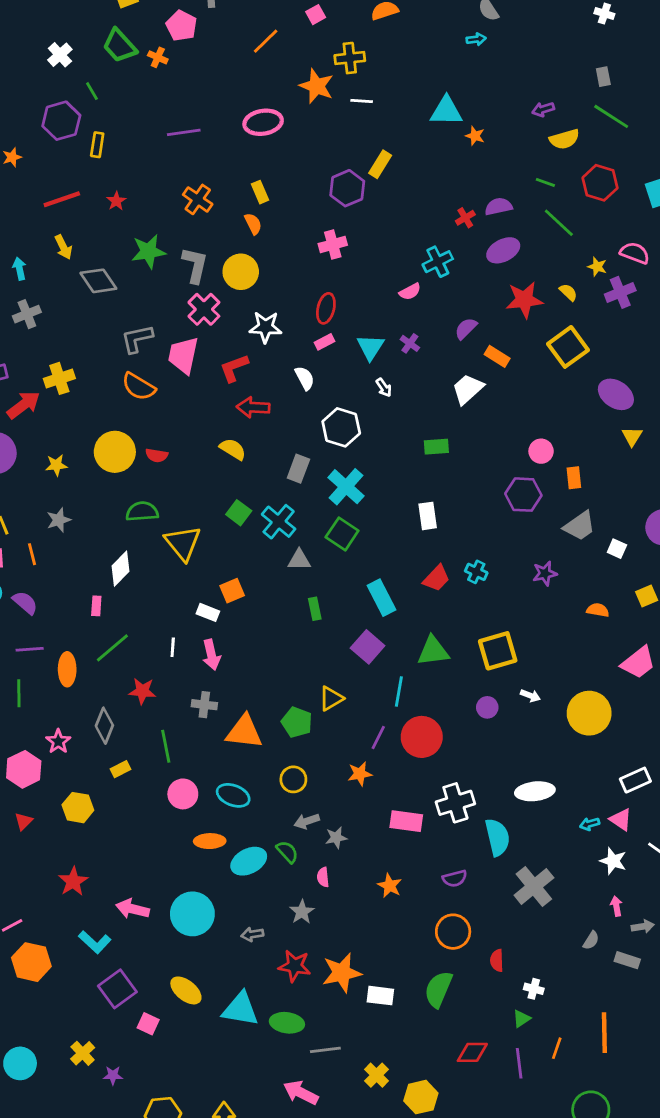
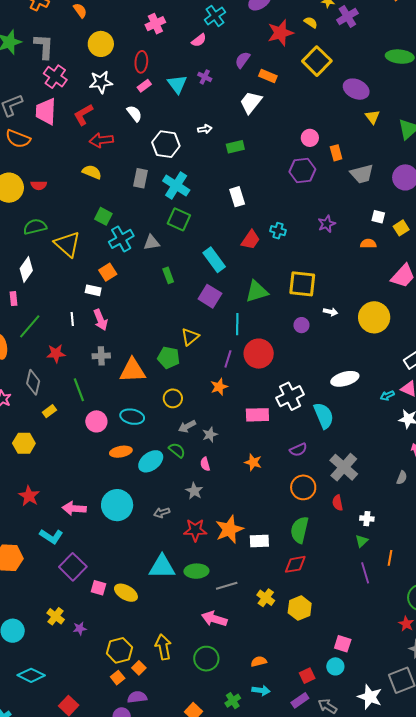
pink cross: (333, 244) -> (155, 24), moved
yellow circle: (241, 272) -> (101, 44), moved
white arrow: (384, 388) -> (205, 129), moved, turned -56
cyan cross: (279, 522) -> (121, 239), moved, turned 30
gray trapezoid: (580, 526) -> (362, 174), moved, turned 30
white square: (617, 549) -> (378, 217), moved
yellow square: (498, 651) -> (302, 284), turned 32
gray cross: (534, 887) -> (344, 467), moved
yellow ellipse: (186, 990) -> (126, 593), moved
red diamond: (472, 1052) -> (295, 564), moved

